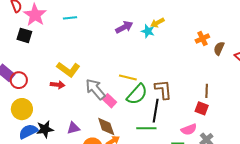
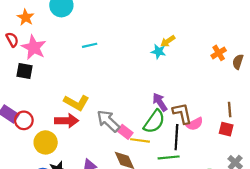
cyan line: (70, 18) -> (90, 45), moved
purple arrow: (124, 27) -> (160, 102), moved, turned -90
yellow line: (128, 77) -> (140, 140), moved
red arrow: (58, 85) -> (67, 121), size x1.5
yellow circle: (22, 109) -> (46, 142), moved
pink semicircle: (189, 129) -> (195, 124), moved

